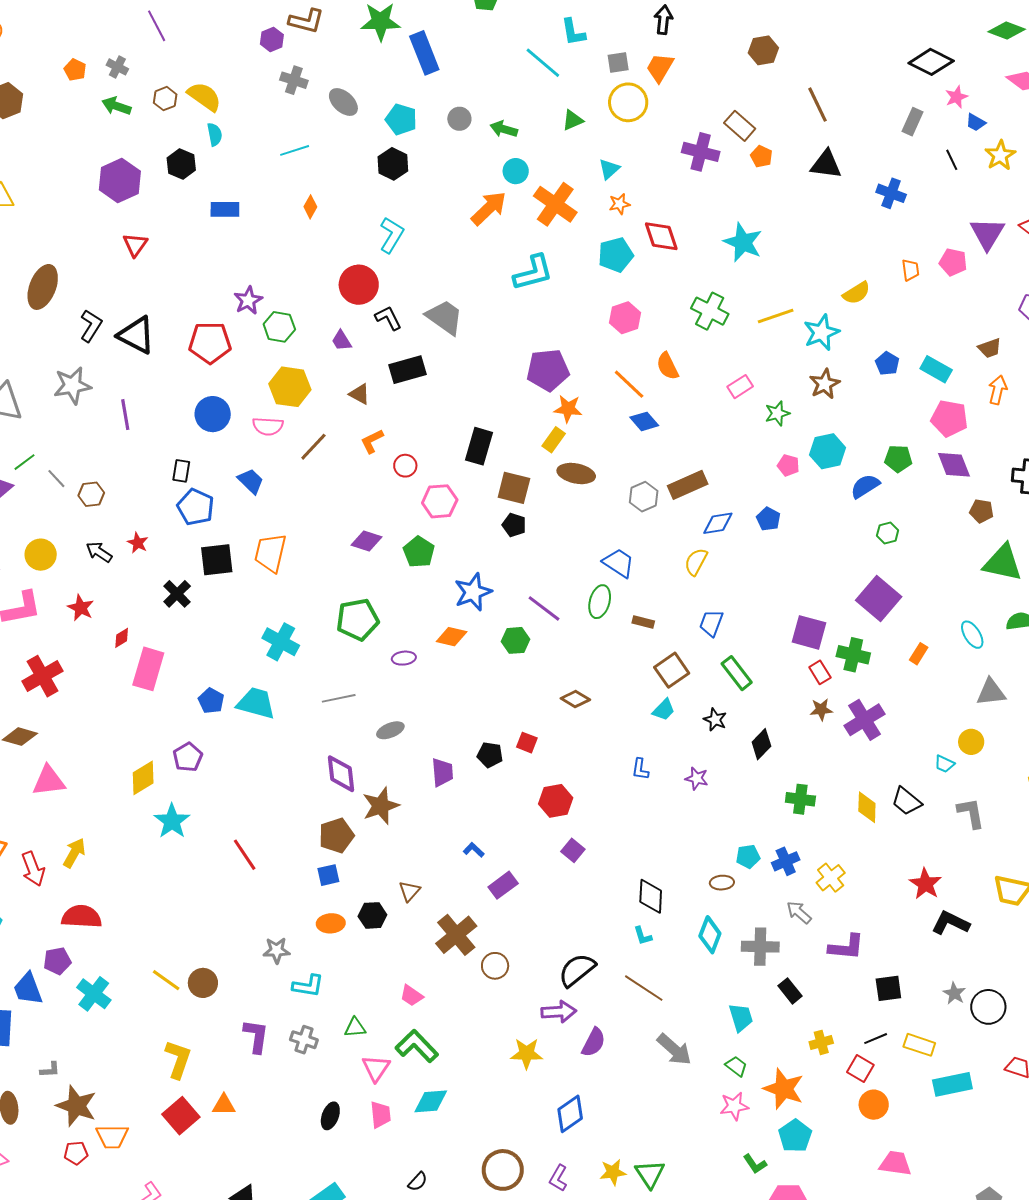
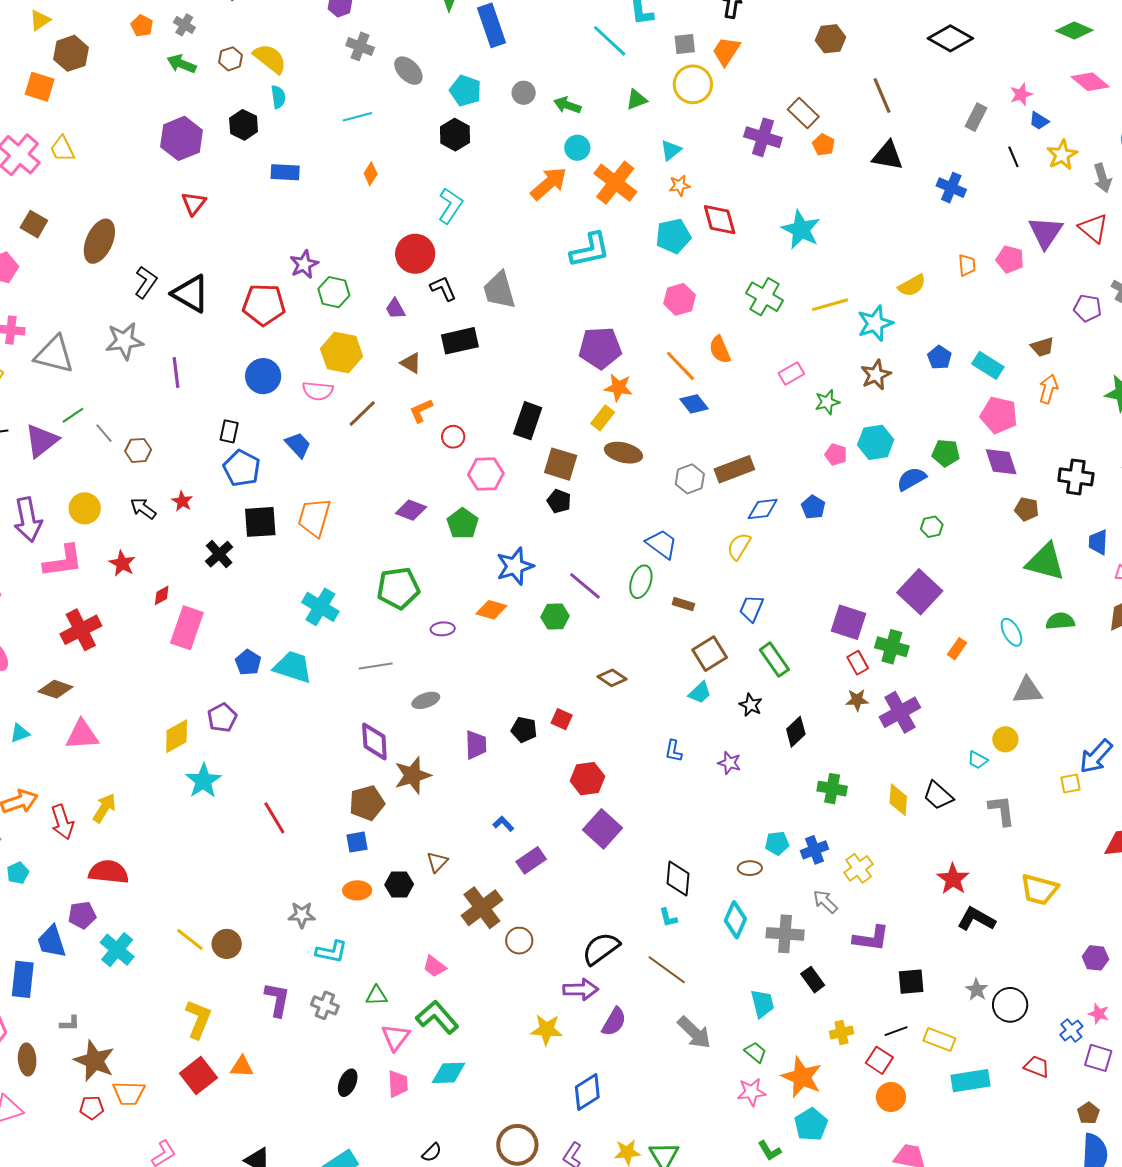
black diamond: (931, 62) -> (950, 38), moved
gray trapezoid: (445, 317) -> (499, 290), turned -144
purple square: (573, 850) -> (602, 829), size x1.6

